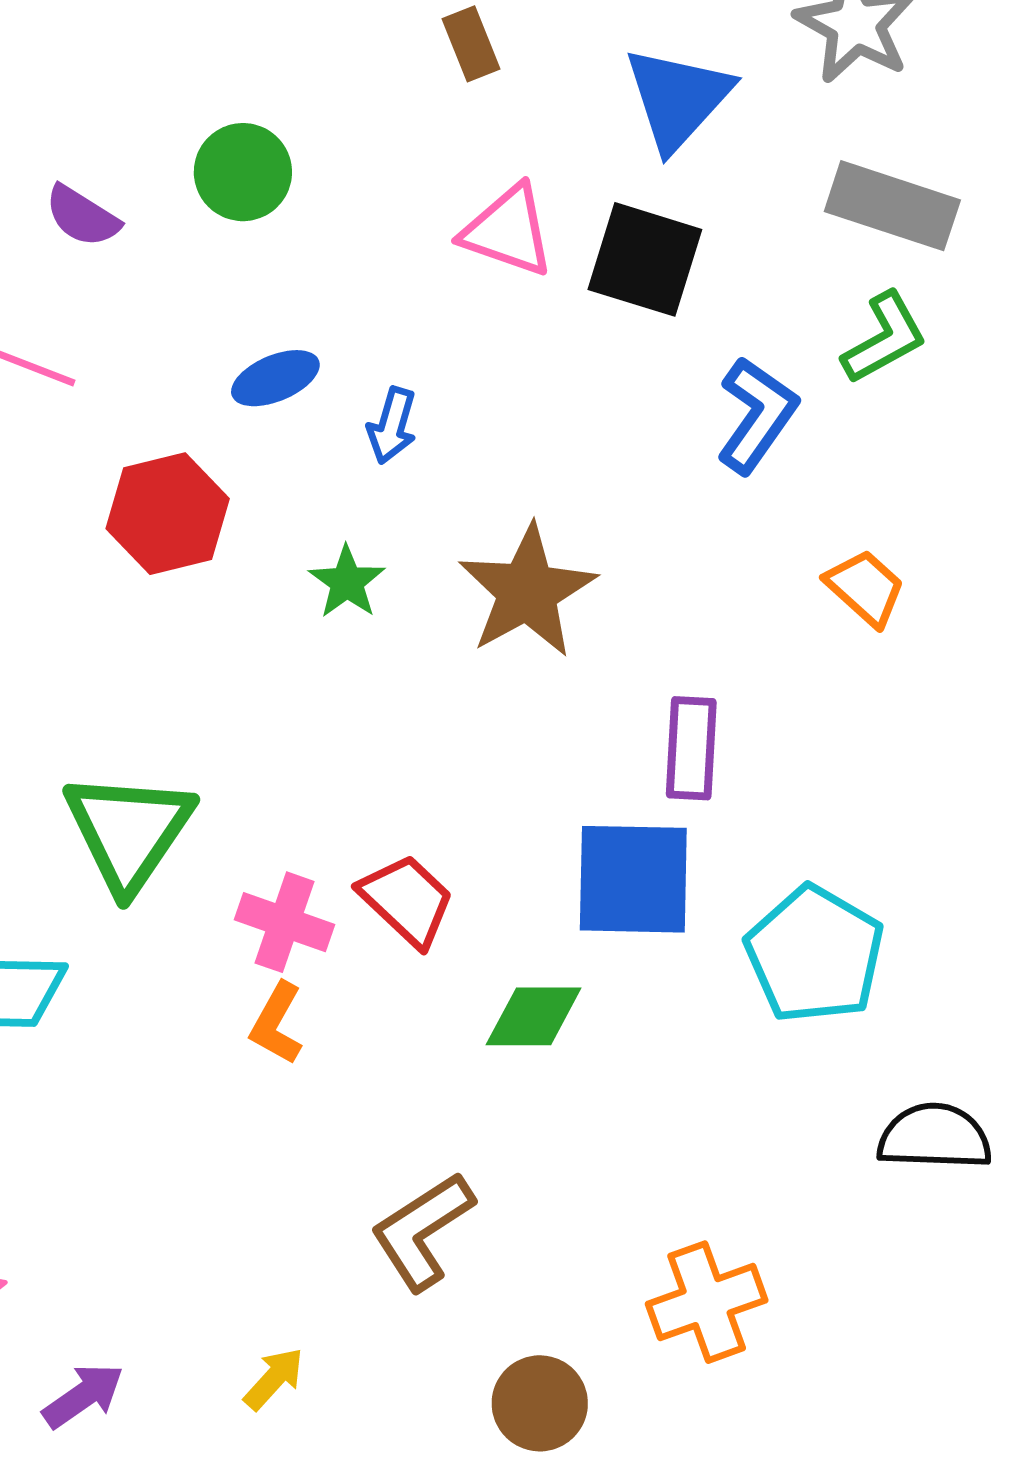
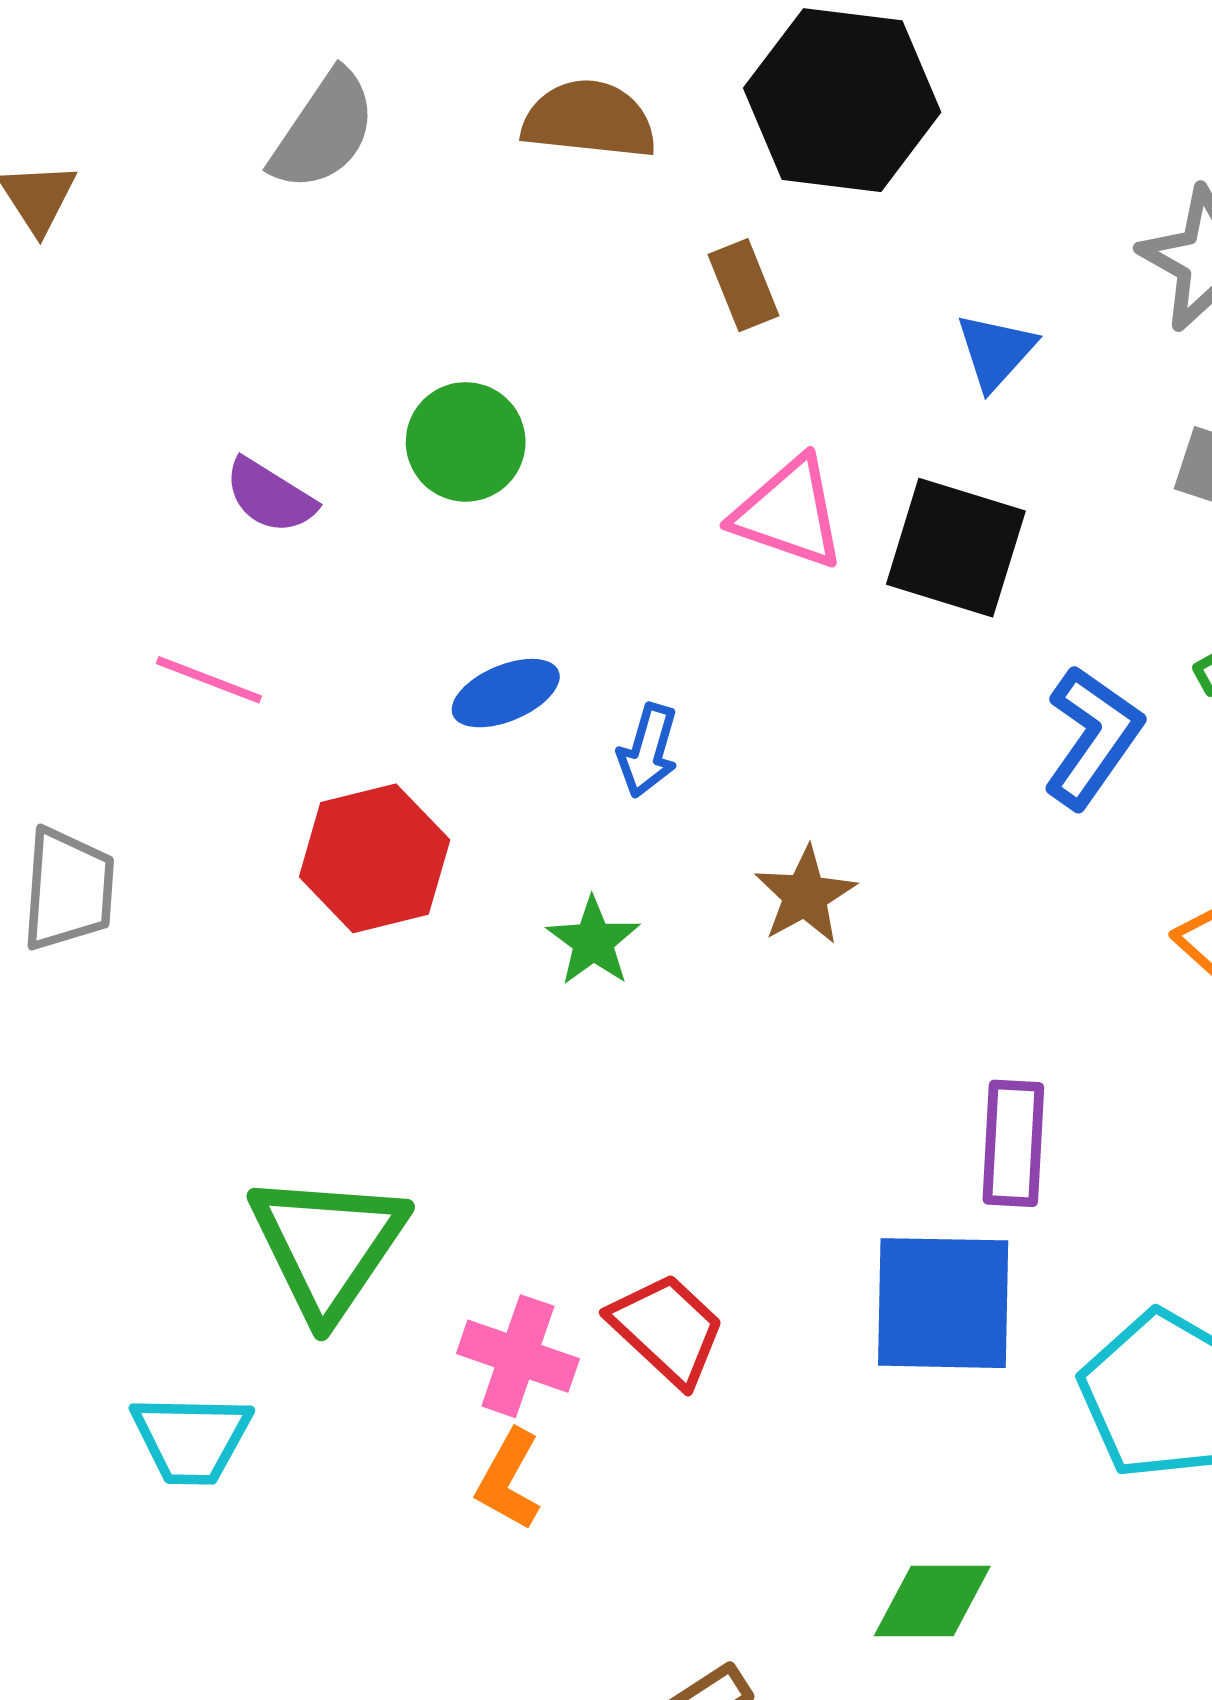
blue triangle: (678, 98) -> (996, 351), size x0.6
brown star: (527, 591) -> (805, 895), moved, size x0.6
green diamond: (534, 1016) -> (932, 1601), moved

